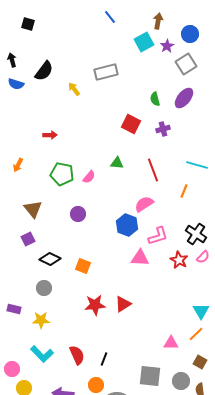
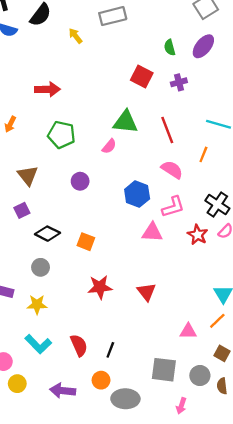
red arrow: (50, 135) -> (48, 89), size x1.5
green triangle: (117, 163) -> (125, 122), size x1.6
pink semicircle: (89, 177) -> (109, 146), moved
pink semicircle: (144, 204) -> (172, 170), moved, turned 66
red triangle: (123, 304) -> (146, 292), moved, turned -36

